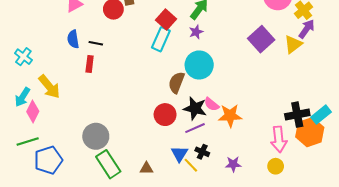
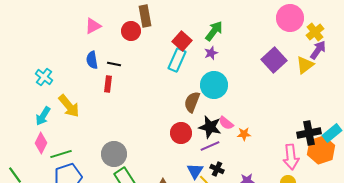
pink diamond: (33, 111) -> (41, 143), moved
orange star: (230, 116) -> (244, 134), size x0.6
green line: (28, 141) -> (61, 154), moved

